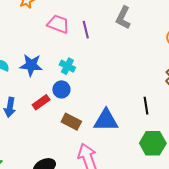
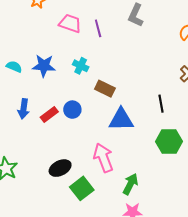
blue circle: (61, 89) -> (72, 110), moved
red rectangle: (41, 102) -> (49, 114), moved
brown rectangle: (71, 122) -> (105, 89), moved

